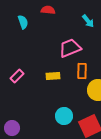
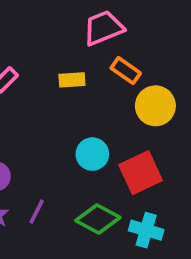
orange rectangle: (82, 71) -> (126, 71), turned -56

